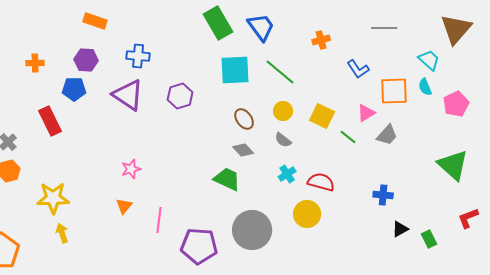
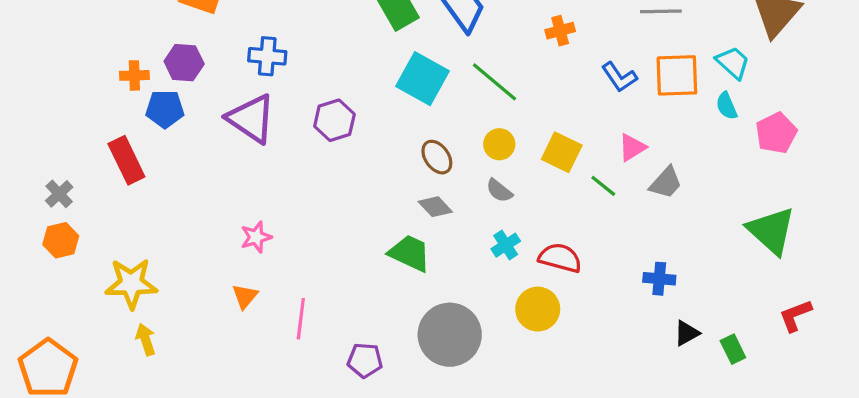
orange cross: (35, 63) -> (134, 75), moved
cyan square: (235, 70) -> (422, 79), turned 32
orange square: (394, 91) -> (677, 75), moved
purple pentagon: (199, 246) -> (365, 360), size x0.6

